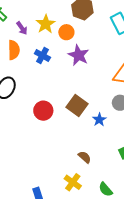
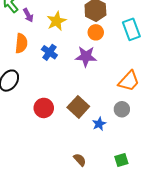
purple arrow: (22, 28) -> (28, 15), moved
orange circle: (66, 32) -> (96, 32), moved
purple star: (79, 55) -> (86, 56), turned -30

